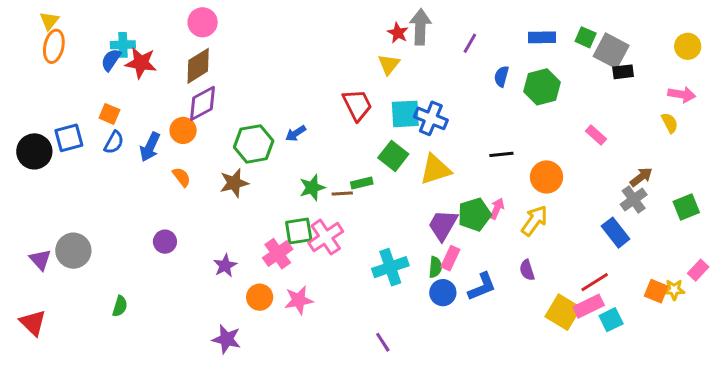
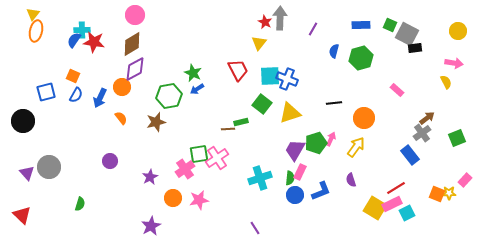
black circle: (34, 151) -> (23, 121), moved
green star: (312, 188) -> (193, 73), moved, turned -30
purple star: (227, 339) -> (151, 226), turned 30

